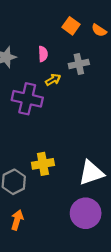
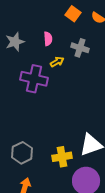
gray cross: (79, 64) -> (80, 48), turned 30
yellow cross: (43, 164) -> (62, 157), moved

